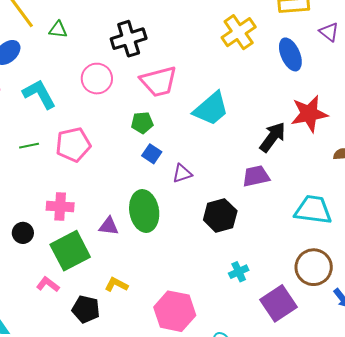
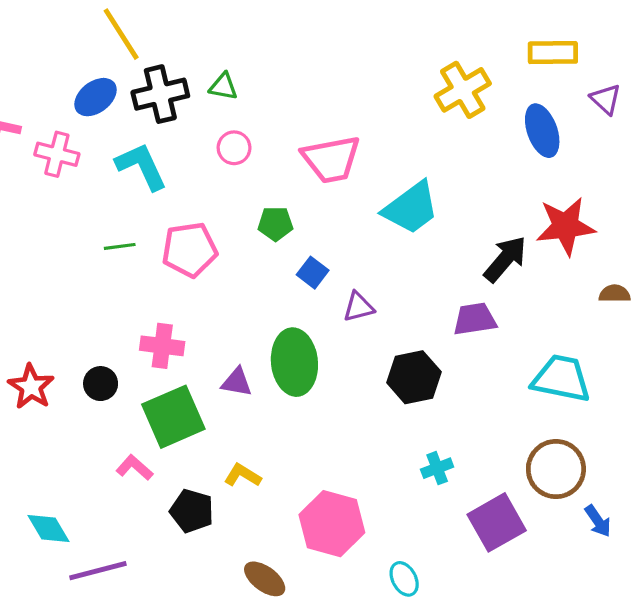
green triangle: (58, 30) -> (223, 86), moved
black cross: (129, 39) -> (160, 94), moved
pink circle: (97, 79) -> (234, 148), size x0.7
green pentagon: (142, 123) -> (275, 224), moved

